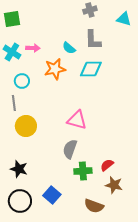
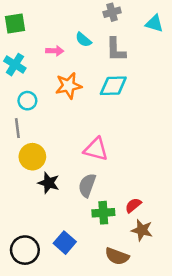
pink arrow: (33, 48) -> (55, 51), moved
cyan semicircle: (69, 48) -> (83, 40), moved
black star: (19, 169) -> (49, 183), moved

